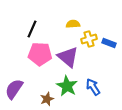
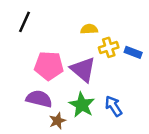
black line: (32, 29) -> (24, 22), moved
purple semicircle: (14, 89) -> (39, 99), moved, turned 70

